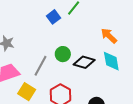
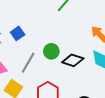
blue square: (54, 17) -> (18, 33), moved

